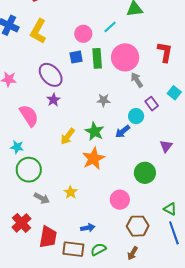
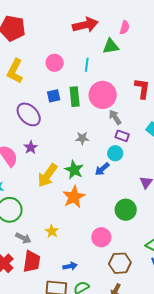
cyan line: (110, 27) -> (87, 65), turned -40
pink circle: (83, 34) -> (55, 63), moved
purple star: (53, 100) -> (31, 147), moved
purple rectangle: (152, 104) -> (122, 136), moved, turned -32
yellow arrow: (68, 136) -> (47, 175), size x1.4
red trapezoid: (48, 237) -> (32, 262), moved

